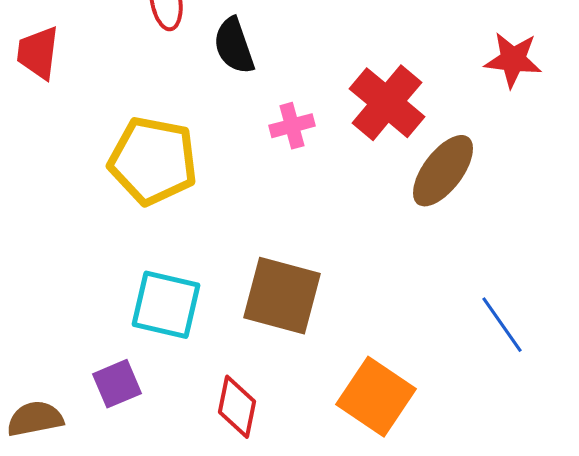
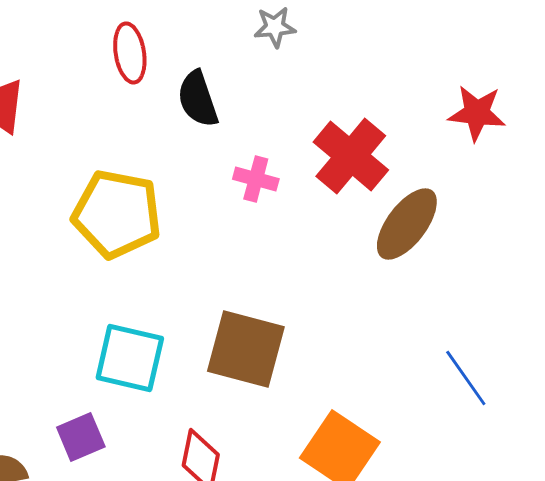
pink cross: (292, 126) -> (256, 179), turned 30

